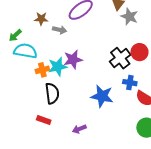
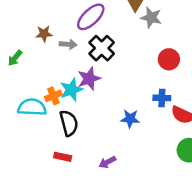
cyan semicircle: (25, 51) -> (32, 107), moved
black cross: (120, 58) -> (102, 48), moved
blue star: (102, 96) -> (130, 119), size x0.7

